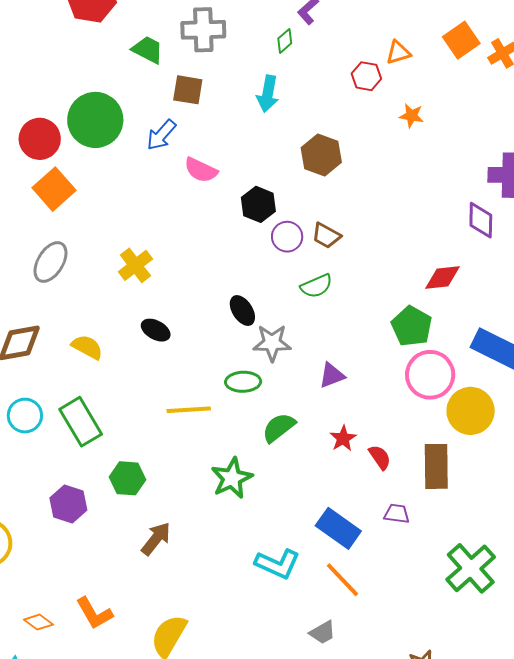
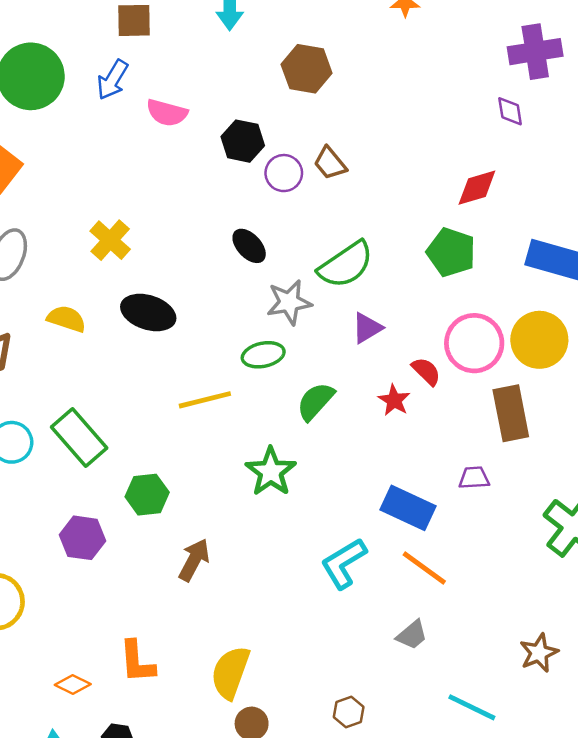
purple diamond: (481, 220) -> (510, 111), size x0.7
brown trapezoid: (326, 236) -> (330, 163), turned 32
green semicircle: (316, 286) -> (346, 265), moved, size x1.5
black ellipse: (242, 311) -> (249, 246), moved
black ellipse: (156, 330) -> (148, 312), size x1.5
yellow semicircle: (87, 347) -> (66, 319), moved
pink circle: (430, 375) -> (474, 343), moved
red semicircle: (380, 457) -> (426, 371), moved
cyan L-shape: (278, 564) -> (344, 563), turned 135
orange L-shape: (94, 613) -> (137, 662), turned 36

